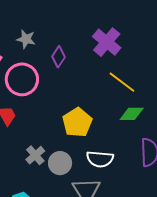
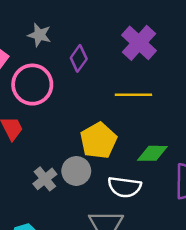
yellow line: (122, 82) -> (133, 95), moved, turned -40
green diamond: (132, 114) -> (152, 153), moved
gray circle: (60, 163) -> (76, 171), moved

